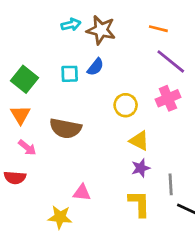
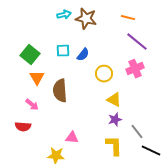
blue semicircle: (96, 67) -> (83, 55), moved
orange triangle: (20, 115) -> (37, 78), moved
brown semicircle: (65, 128) -> (60, 91), turned 75
gray line: (171, 184) -> (137, 132), turned -35

